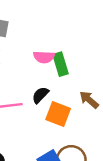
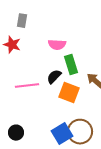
green rectangle: (61, 64) -> (71, 65), moved

